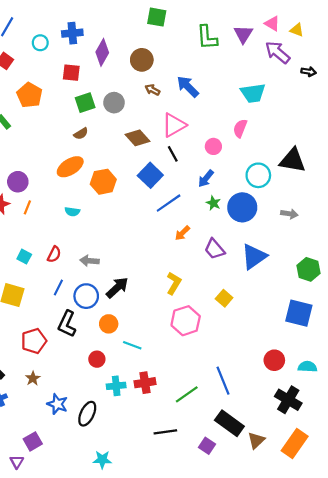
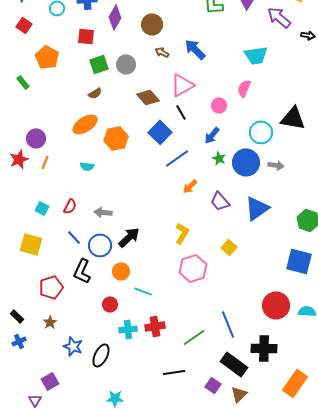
gray arrow: (289, 214) -> (276, 165), moved
blue line: (58, 288) -> (74, 237), turned -70
red circle: (274, 360) -> (276, 305), size x1.4
black cross: (288, 400) -> (264, 348), moved, turned -30
brown triangle: (256, 440) -> (239, 394), moved

